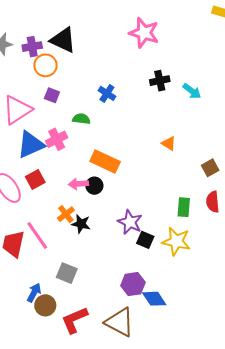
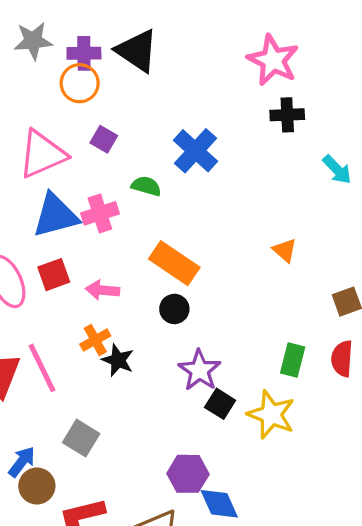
orange circle: (45, 65) -> (80, 83), moved
black cross: (160, 81) -> (287, 115), moved
blue cross: (107, 93) -> (195, 151), size x1.5
pink arrow: (78, 184) -> (102, 290), moved
black circle: (94, 186) -> (174, 309), moved

